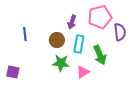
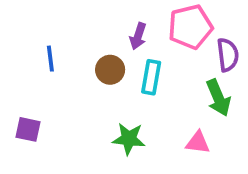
green arrow: (100, 55) -> (218, 98), moved
green star: (61, 63) -> (129, 139), moved
pink triangle: (83, 72) -> (198, 143), moved, turned 40

